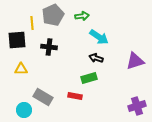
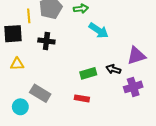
black arrow: (96, 58) -> (113, 69), moved
red rectangle: (75, 96) -> (82, 98), moved
purple cross: (137, 106) -> (133, 87), moved

